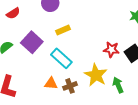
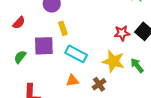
yellow rectangle: (63, 30) -> (63, 28), moved, turned -72
purple square: (32, 42) -> (44, 46), turned -30
brown cross: (70, 86) -> (99, 84), moved

